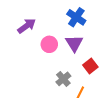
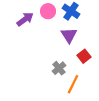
pink circle: (49, 44) -> (48, 11), moved

